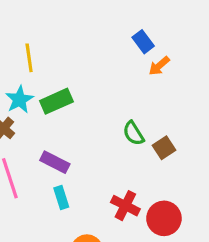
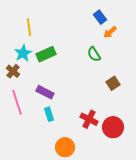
green semicircle: (133, 133) -> (94, 54), moved

